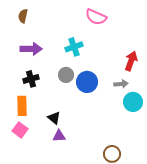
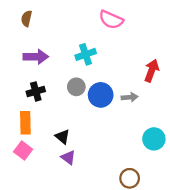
gray arrow: (121, 84) -> (130, 97), moved
cyan circle: (133, 102) -> (154, 139), moved
purple triangle: (59, 136) -> (68, 157), turned 40

